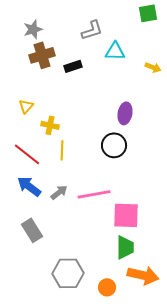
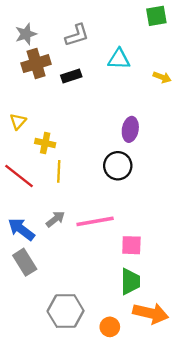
gray L-shape: (92, 30) -> (77, 35), moved
blue arrow: (29, 186) -> (21, 229), moved
pink square: (126, 215) -> (131, 245), size x0.7

